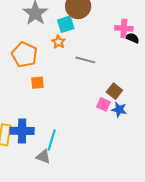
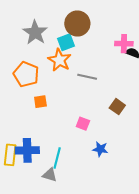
orange star: (58, 42) -> (59, 60), size x1.6
pink square: (103, 104) -> (83, 124), moved
blue star: (119, 110) -> (100, 149), moved

